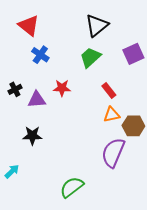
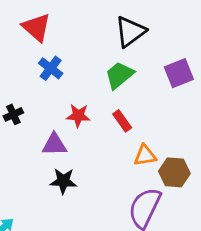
red rectangle: (109, 91) -> (122, 121), moved
purple triangle: (37, 100) -> (54, 145), moved
black star: (32, 136) -> (63, 181), moved

